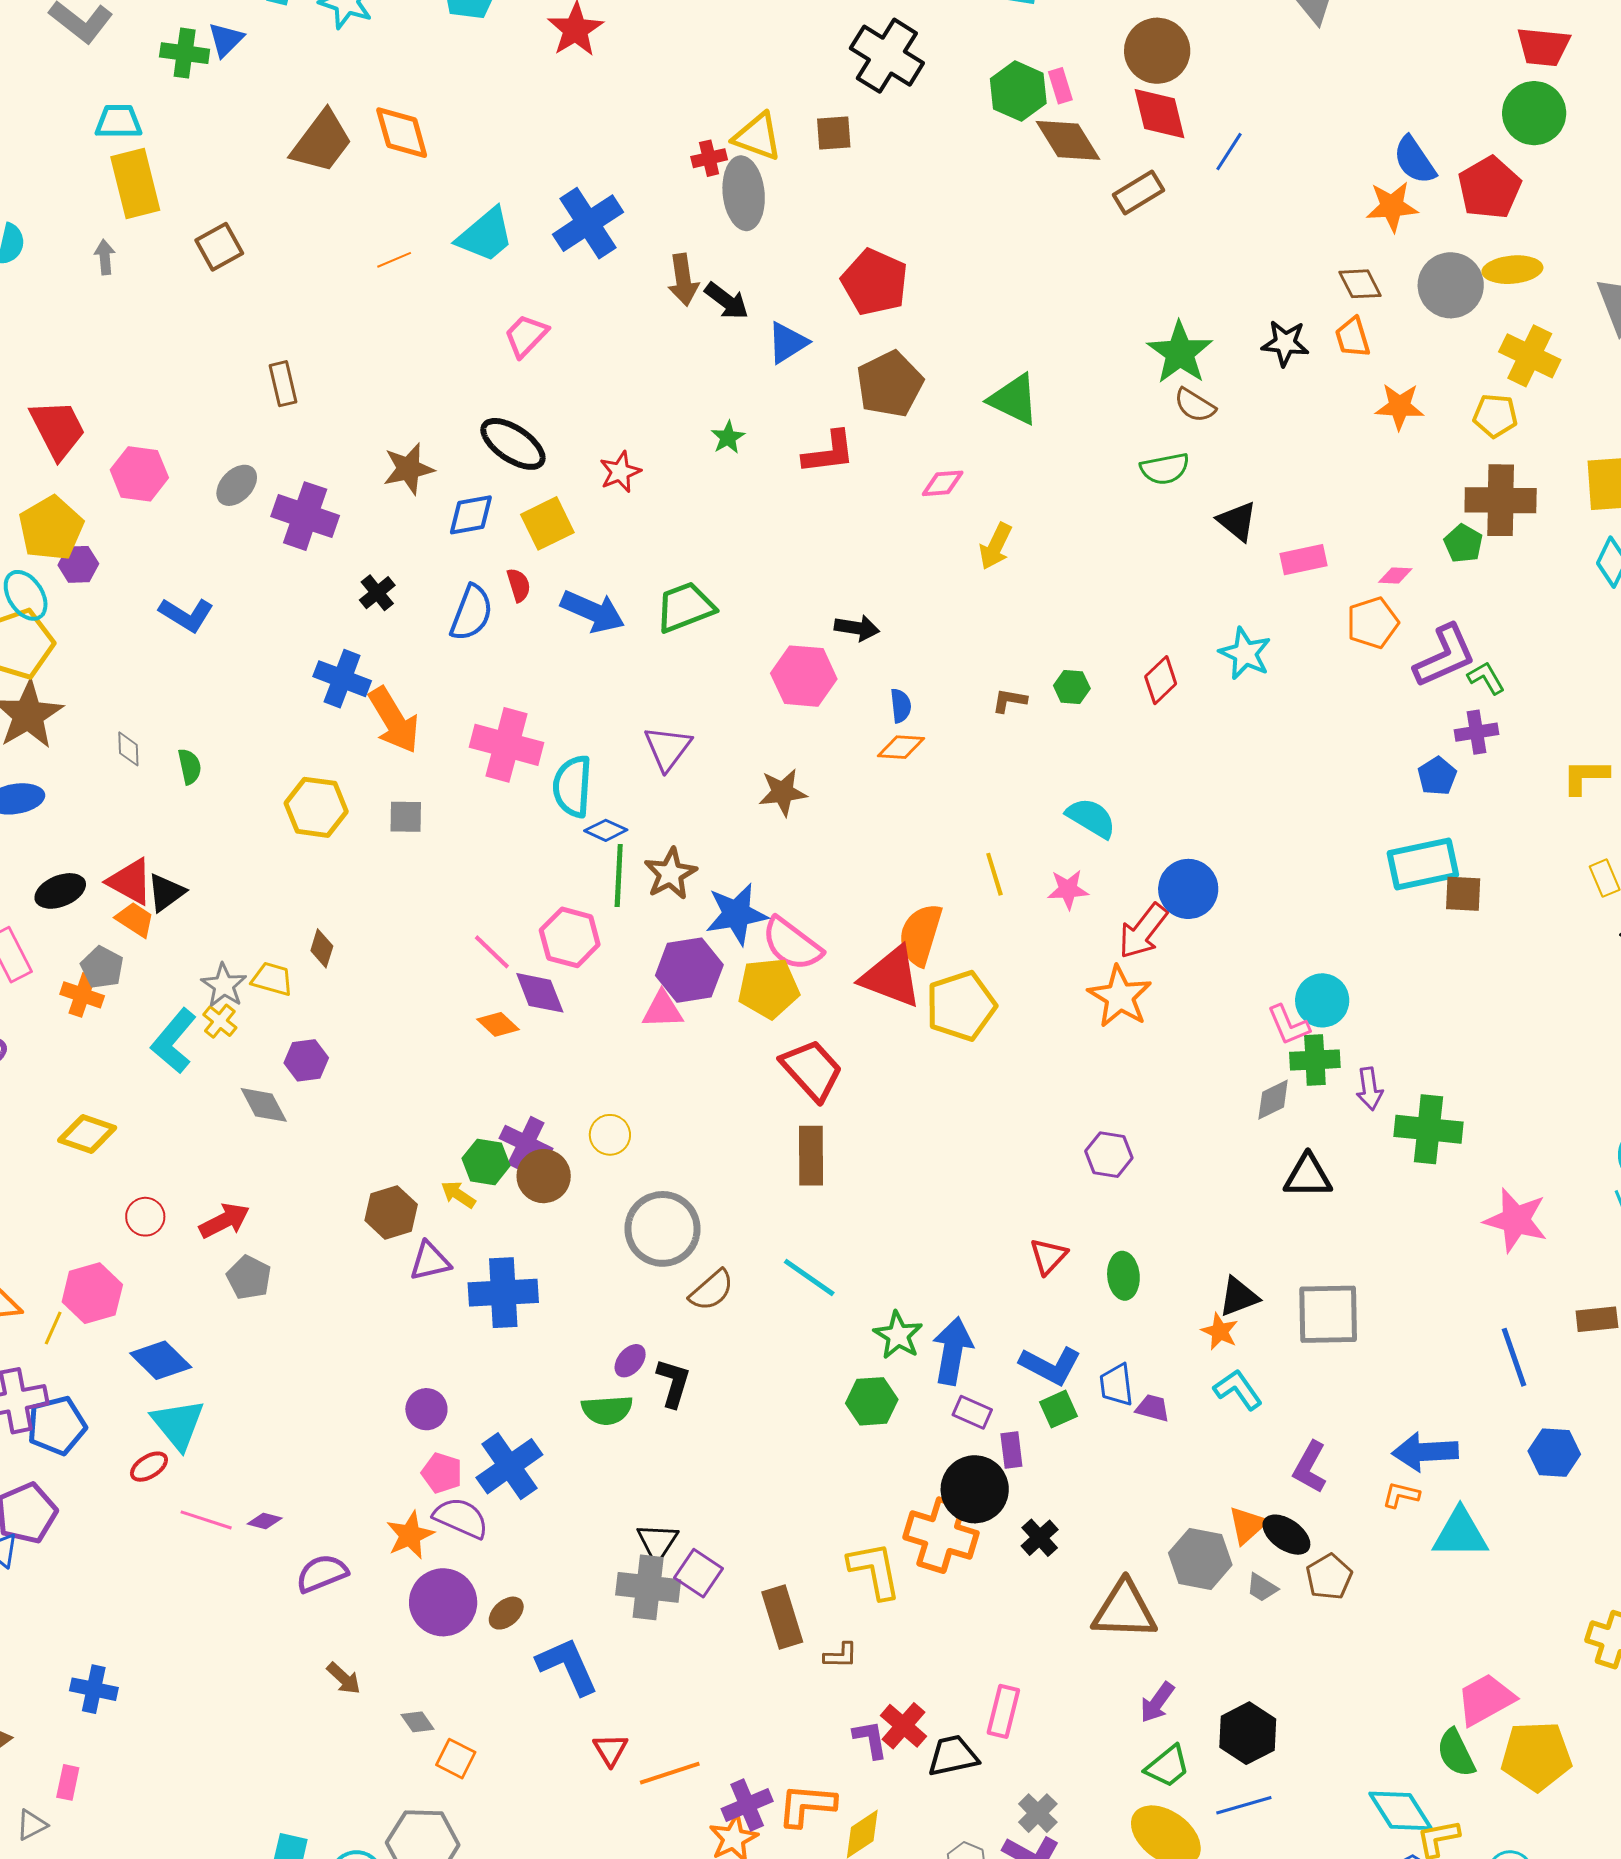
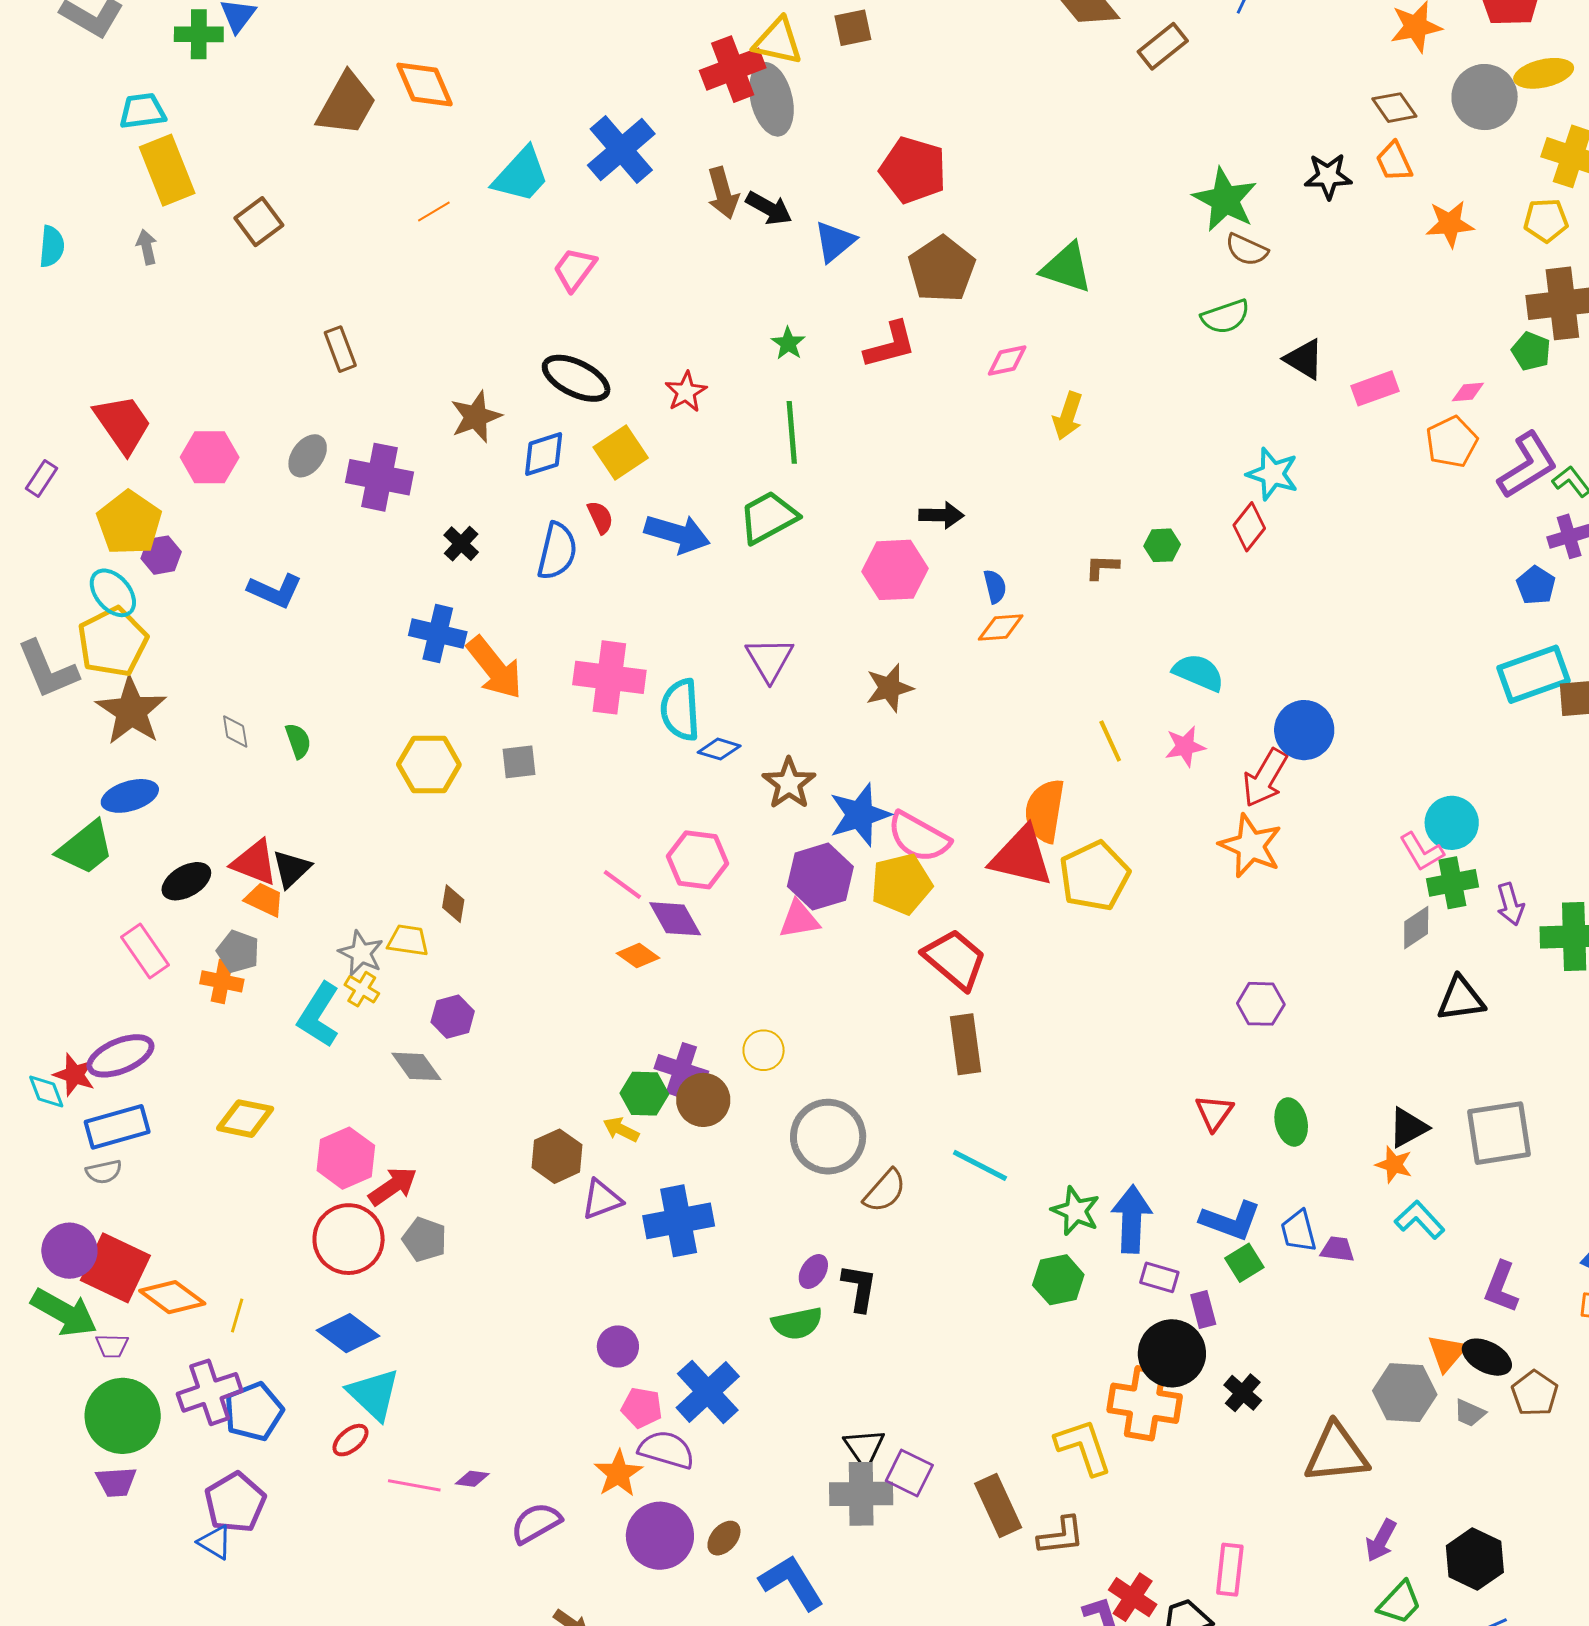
red cross: (709, 158) -> (733, 69), size x1.8
cyan star: (1245, 654) -> (1273, 474), moved
green line: (619, 876) -> (792, 432), moved
red circle: (145, 1217) -> (349, 1239), moved, size x1.8
pink hexagon: (92, 1293) -> (346, 1158), moved
brown L-shape: (841, 1655) -> (1061, 1536), size x1.4

